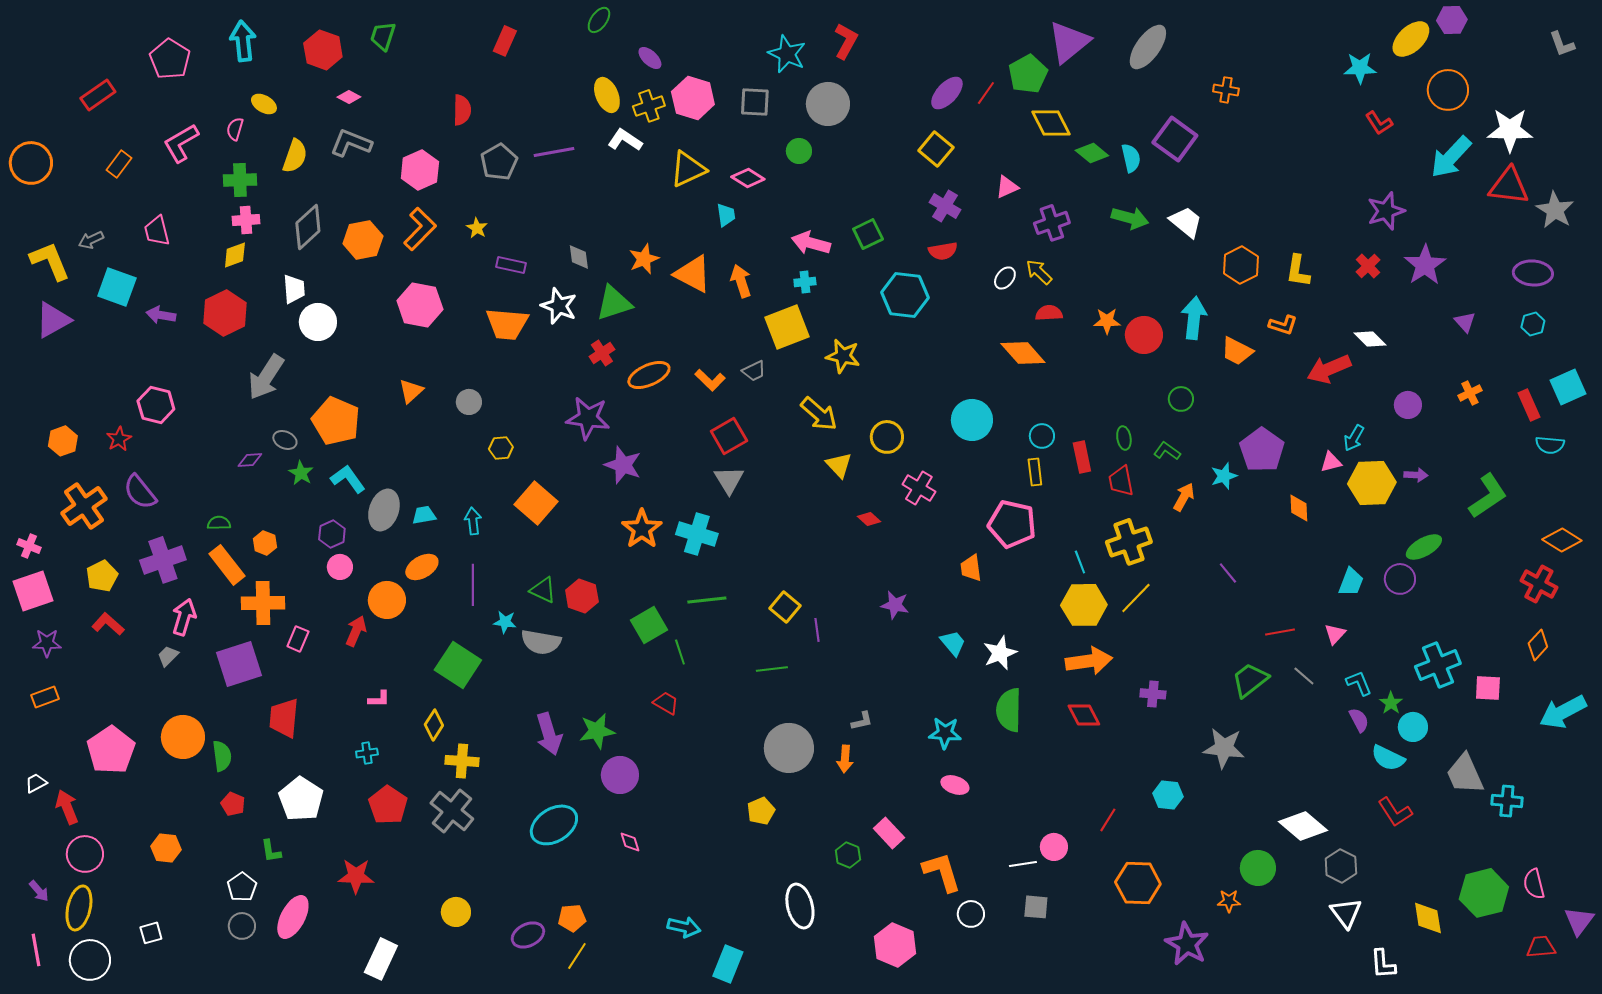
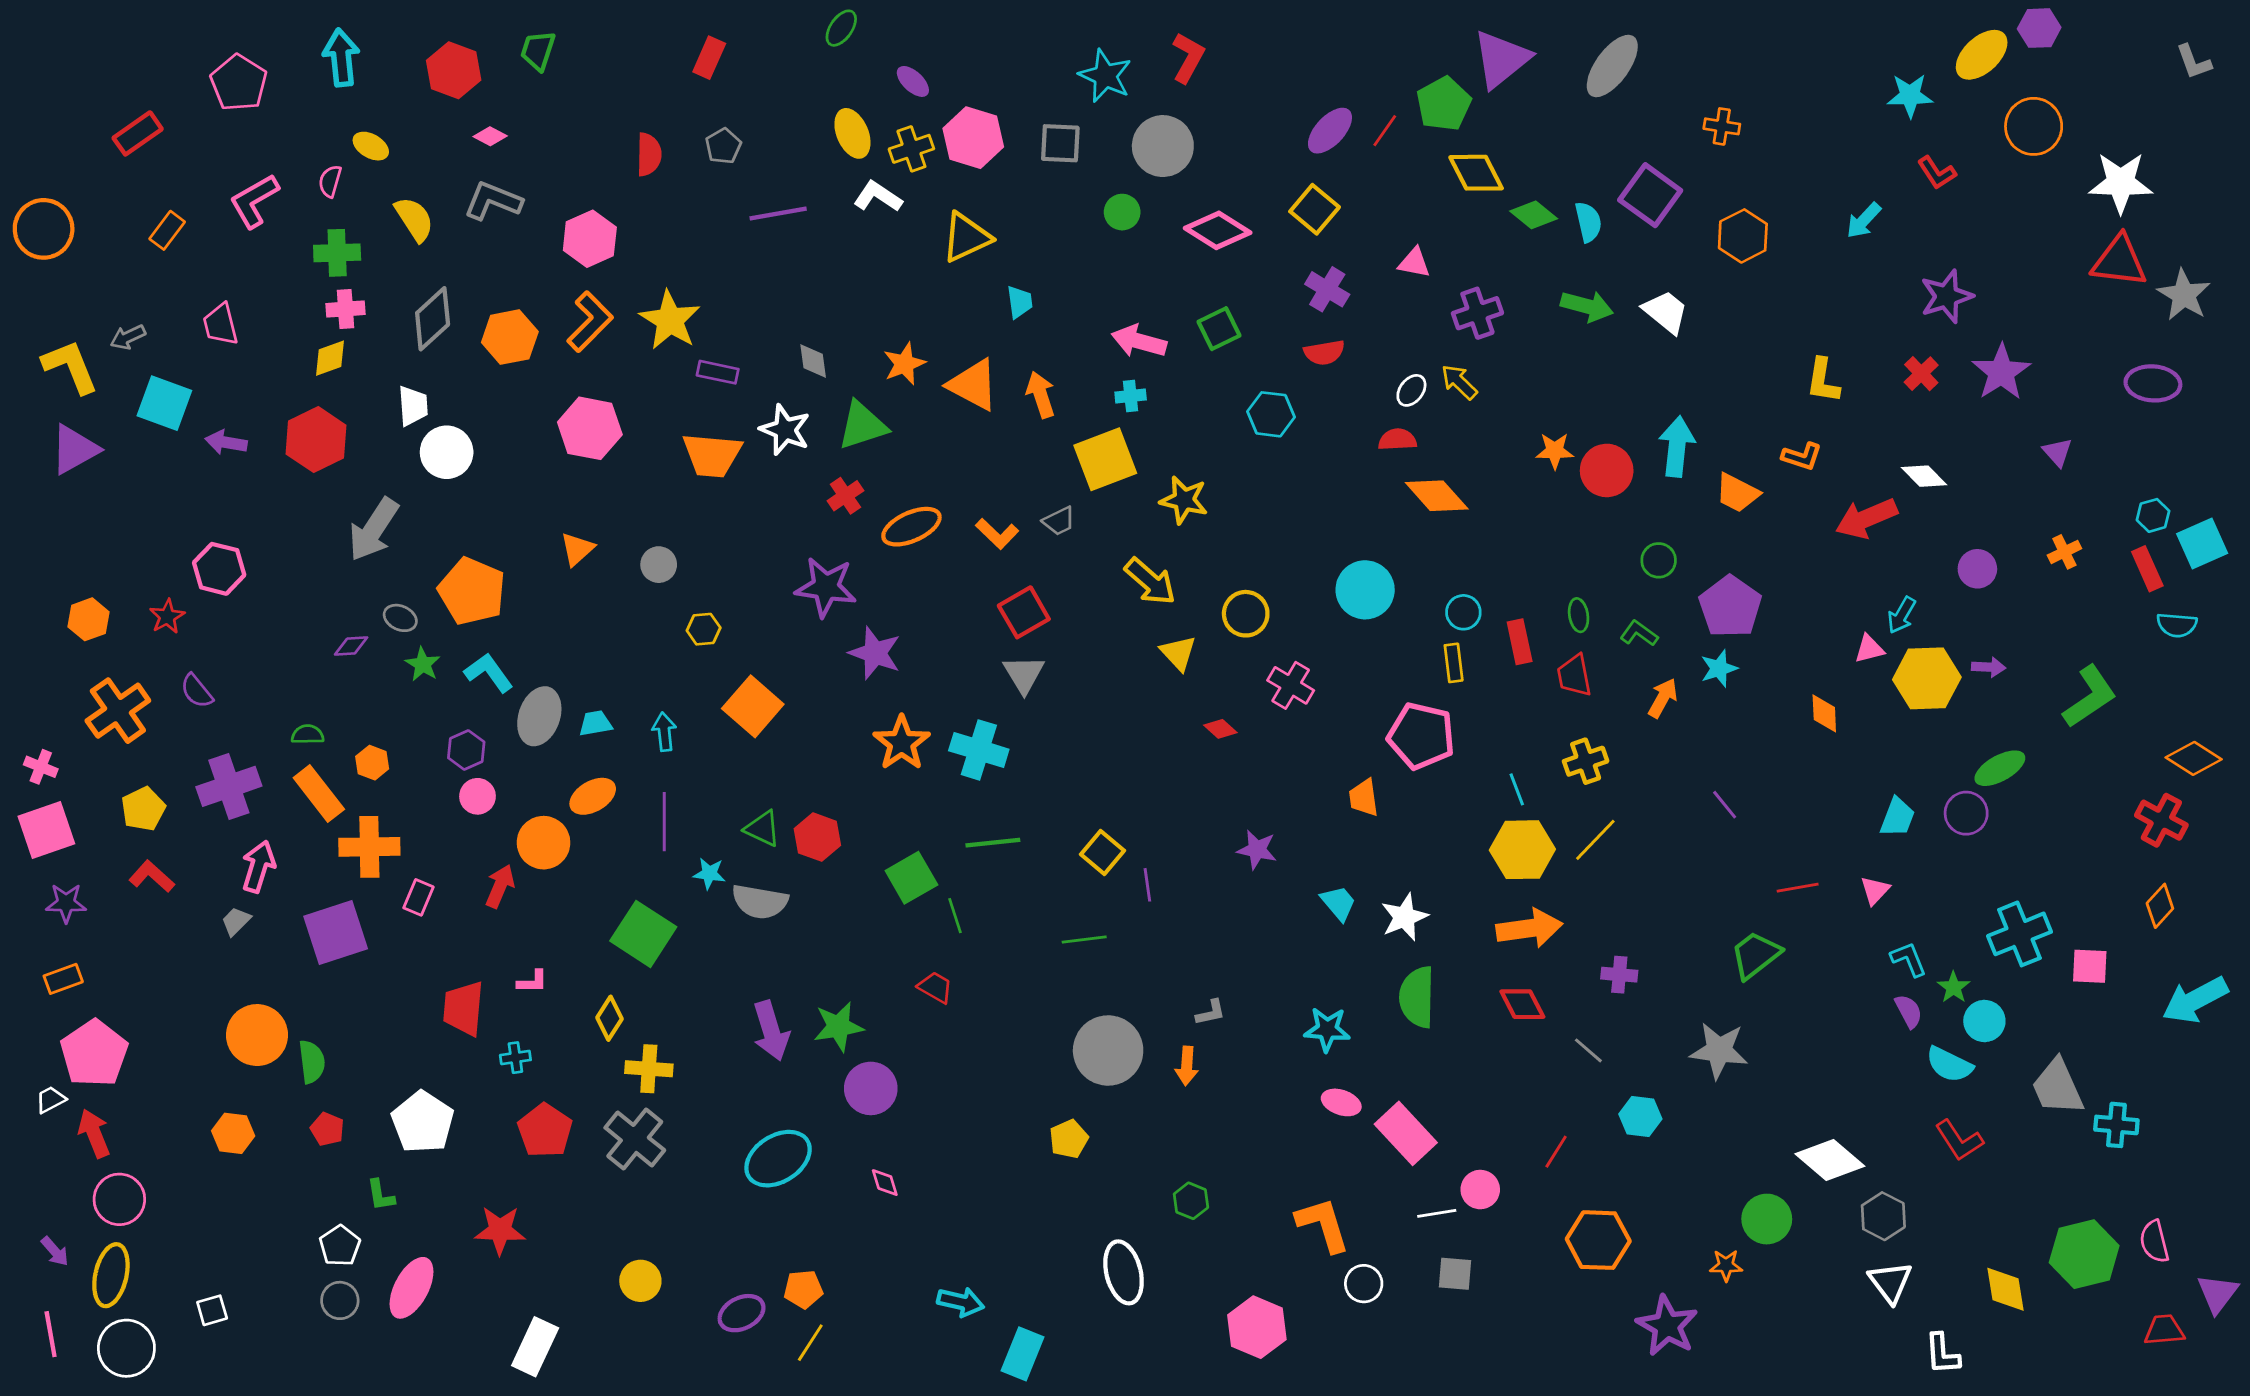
yellow semicircle: (295, 156) -> (414, 219), turned -52
cyan arrow: (1451, 157) -> (1864, 220), moved, size x0.6
gray pentagon: (499, 162) -> (723, 146), moved, size x0.7
pink diamond: (748, 178) -> (1218, 230), moved, size x1.4
pink triangle: (1007, 187) -> (1414, 263), turned 35
yellow star: (477, 228) -> (670, 320), size x2.0
orange hexagon: (1241, 265) -> (1743, 236), moved
cyan hexagon: (905, 295) -> (1271, 414), size x0.7
red semicircle: (1049, 313) -> (1397, 440), moved
cyan hexagon: (1533, 324) -> (2153, 515), moved
purple pentagon: (1262, 450) -> (1730, 607), moved
purple semicircle: (140, 492) -> (197, 691), size x0.7
yellow cross: (1129, 542) -> (1586, 761), size x0.7
gray line: (1304, 676) -> (1588, 1050), moved
red trapezoid: (284, 718) -> (463, 1008), moved
pink pentagon: (111, 750) -> (94, 1053), moved
pink rectangle: (889, 833) -> (1406, 1133), moved, size x1.4
orange hexagon: (166, 848) -> (233, 1133), moved

